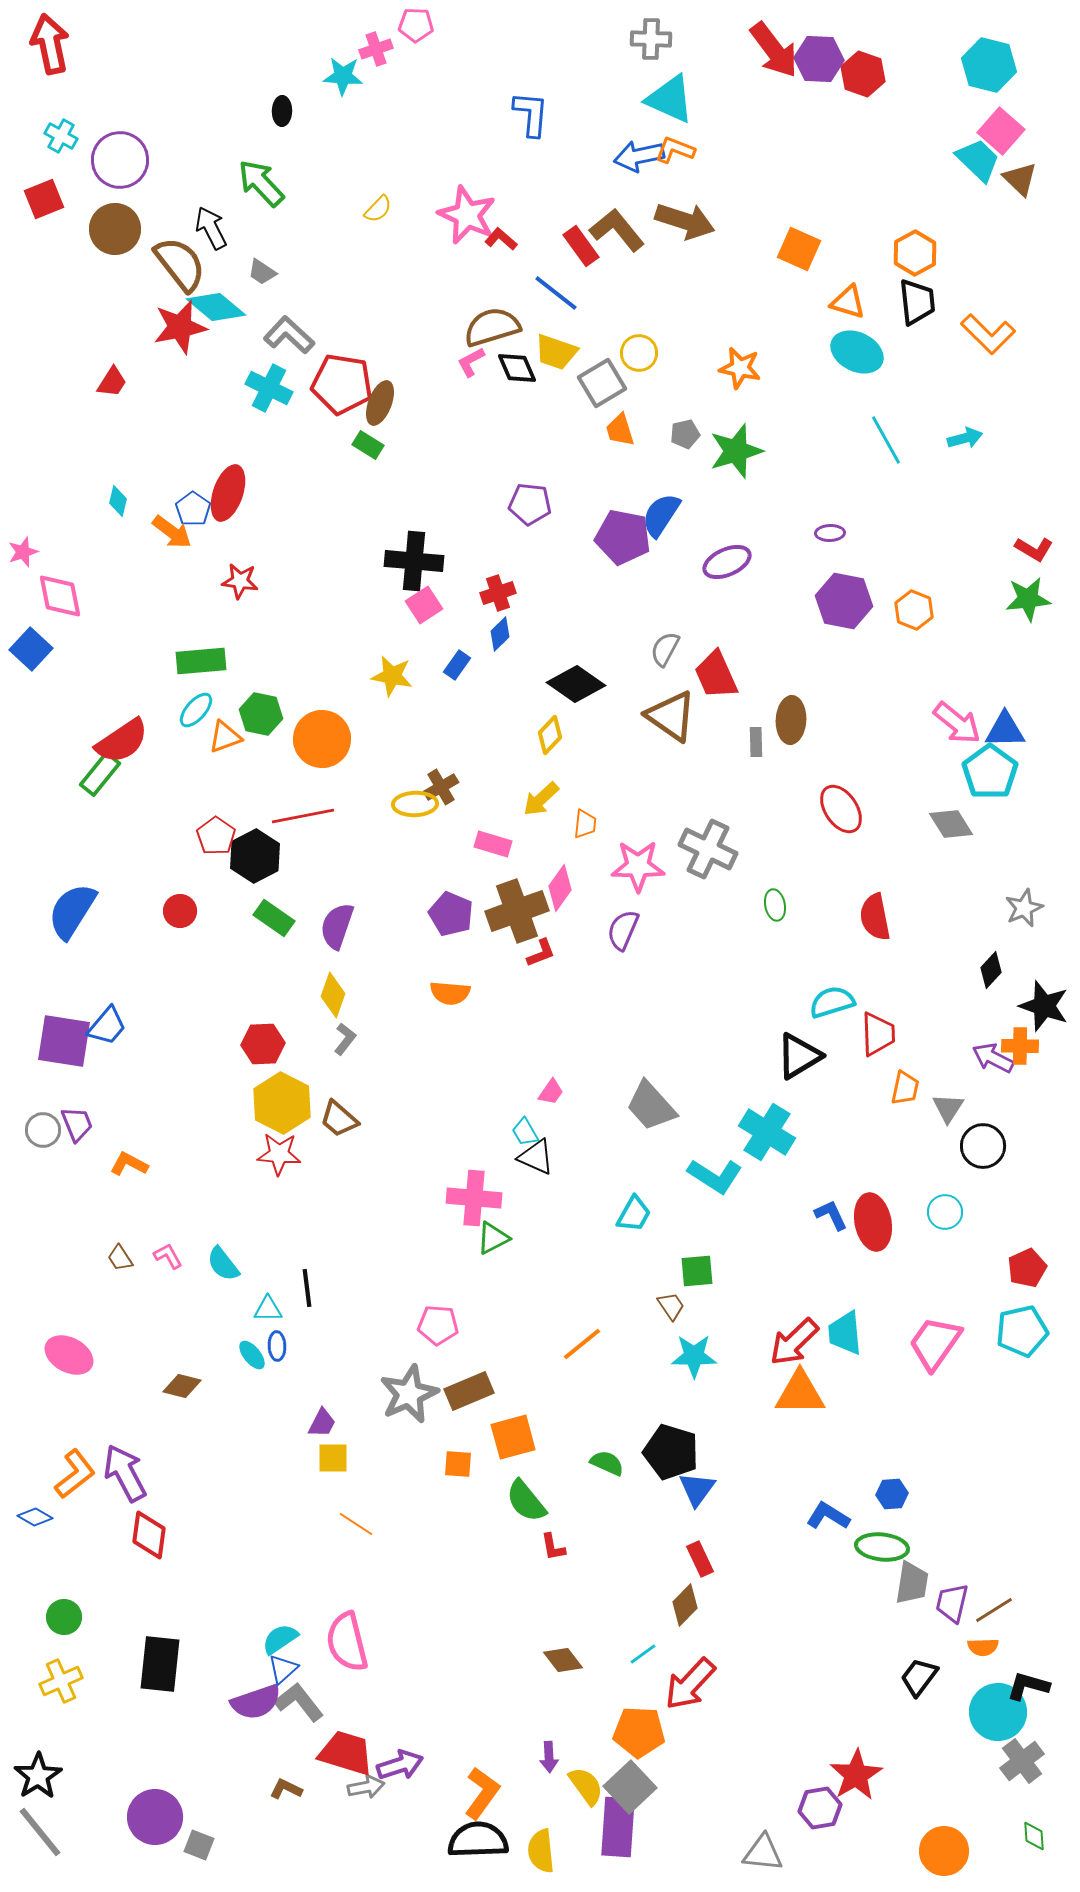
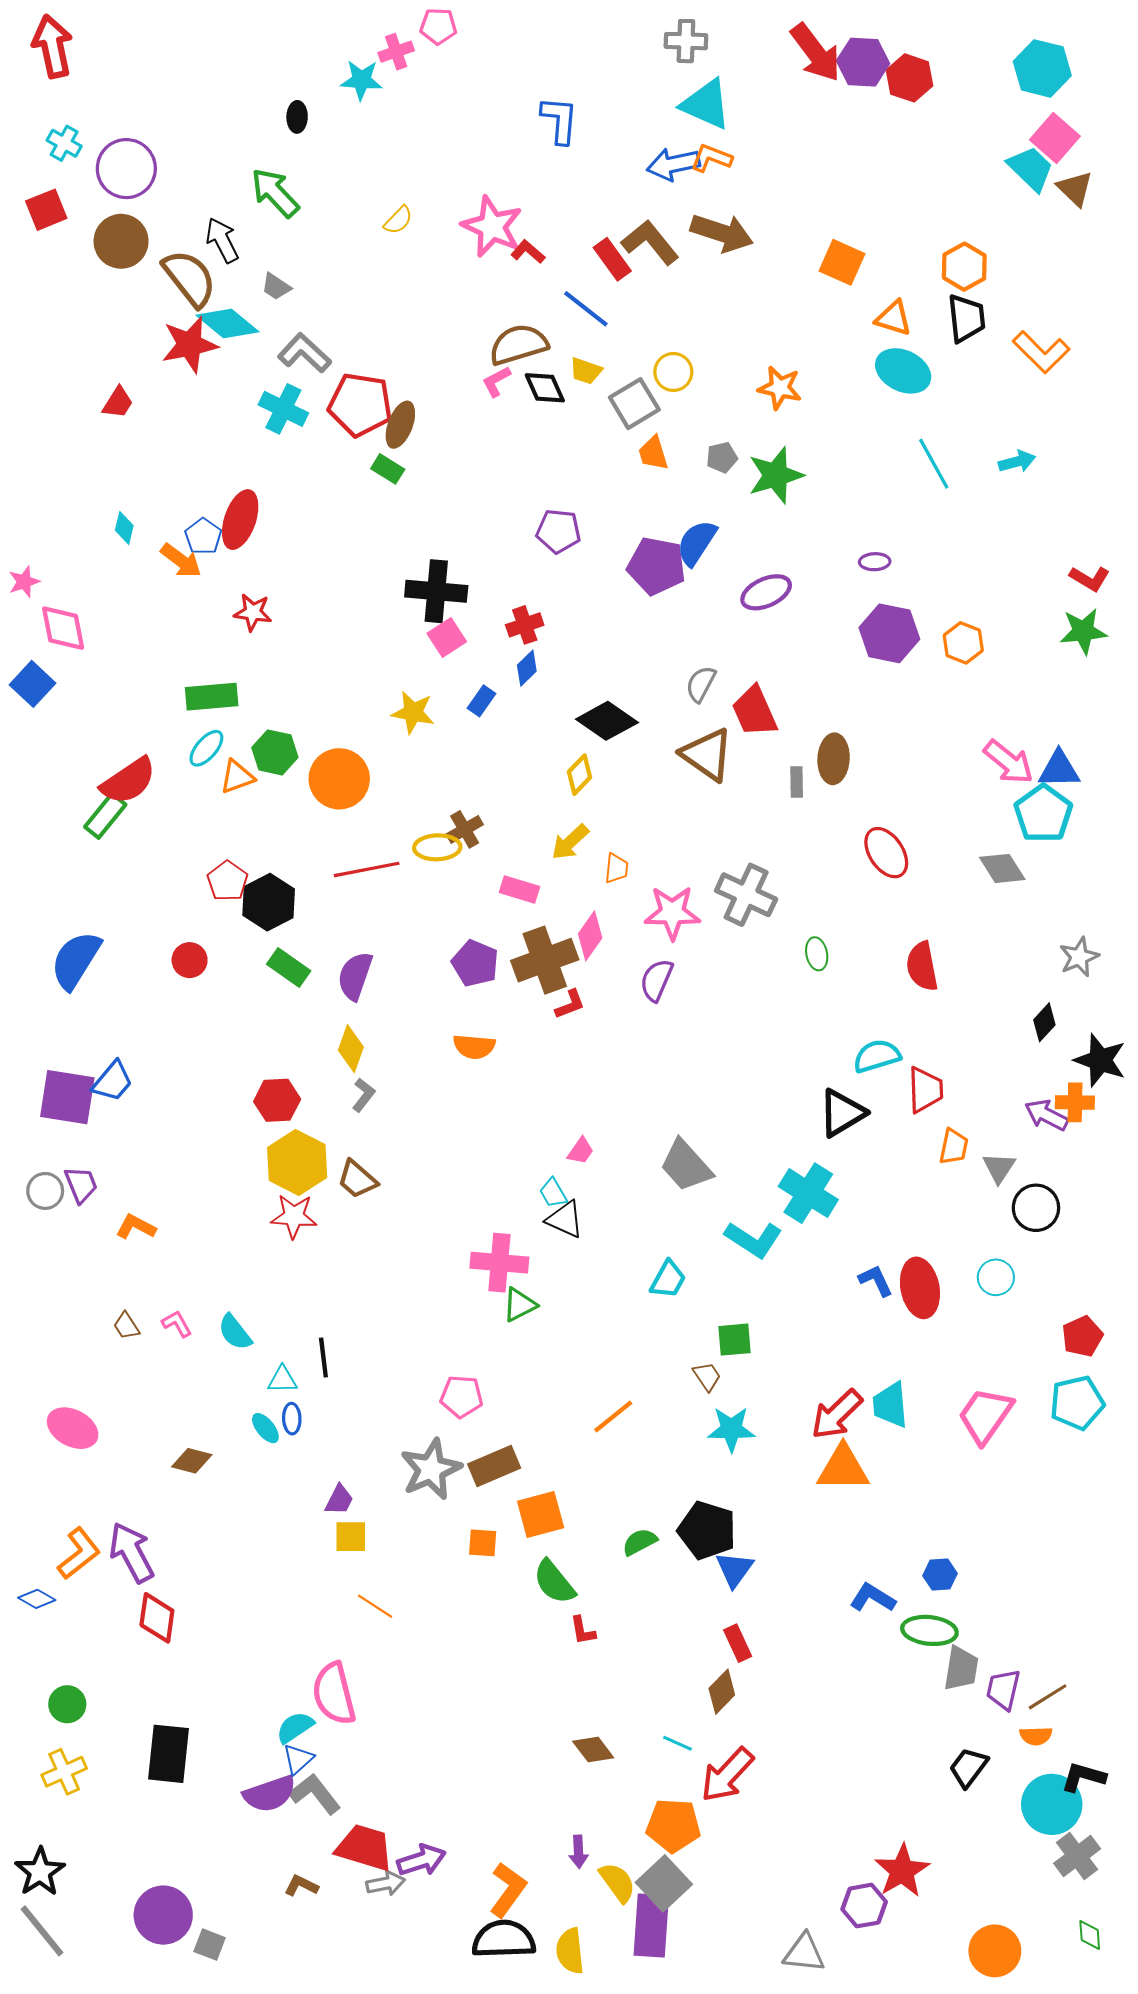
yellow trapezoid: (556, 352) -> (586, 371), size x0.7
red line: (303, 816) -> (367, 869), moved
green semicircle: (607, 1463) -> (640, 1542), turned -52
pink semicircle: (347, 1642) -> (334, 1694), moved
cyan line: (643, 1654) -> (678, 1743), turned 60

